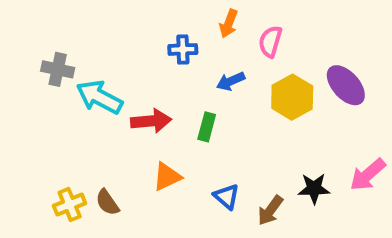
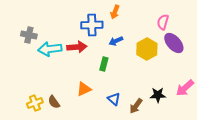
pink semicircle: (270, 41) -> (163, 22), moved
blue cross: (183, 49) -> (92, 25), size x1.5
cyan arrow: (99, 97) -> (50, 49), turned -35
red arrow: (151, 121) -> (77, 47), moved

